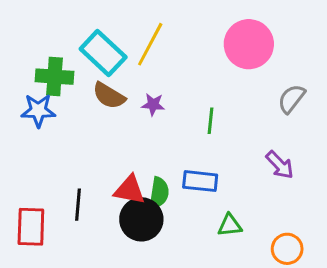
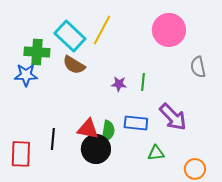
gray semicircle: (292, 99) -> (198, 67), turned -50
purple star: (153, 105) -> (119, 84), moved
purple arrow: (280, 165) -> (173, 117), moved, size x1.4

